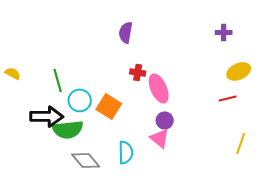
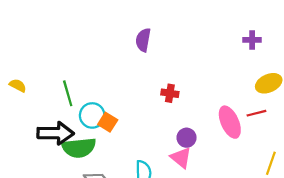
red cross: (138, 72) -> (170, 93), moved
pink ellipse: (159, 88) -> (230, 122), moved
orange square: (109, 106) -> (108, 122), moved, size x0.7

